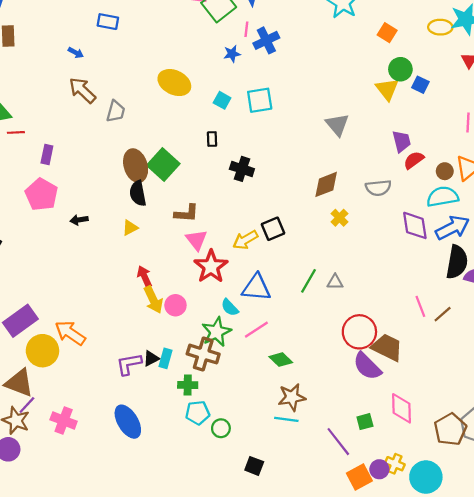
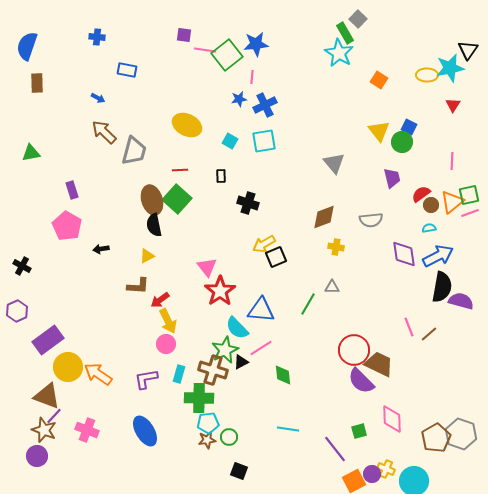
blue cross: (266, 40) -> (265, 105), moved
green circle: (400, 69) -> (402, 142), moved
gray trapezoid: (116, 111) -> (134, 151), size x1.4
red line: (16, 132) -> (180, 170), moved
purple rectangle: (47, 155) -> (72, 190), turned -30
red semicircle: (414, 160) -> (421, 194), moved
cyan semicircle: (443, 197) -> (429, 228), size x0.5
brown L-shape: (187, 213) -> (138, 286), moved
yellow cross: (339, 218) -> (336, 247), turned -35
yellow arrow: (245, 240) -> (264, 244), moved
red arrow: (144, 276) -> (160, 300), turned -102
gray triangle: (335, 282) -> (332, 287), moved
pink circle: (175, 305) -> (166, 344), moved
cyan semicircle: (230, 307) -> (237, 328), size x1.4
orange arrow: (70, 333) -> (98, 374), moved
black triangle: (151, 358) -> (241, 362), moved
green diamond: (281, 360) -> (283, 375), turned 40
green cross: (188, 385) -> (199, 398), size x1.6
brown star: (292, 397) -> (207, 440), moved, size x0.7
black square: (254, 466) -> (239, 471), moved

